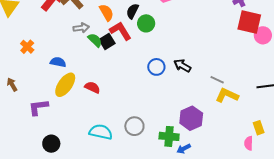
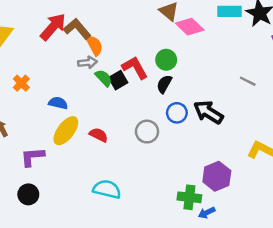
black semicircle: (132, 11) -> (164, 84), moved
orange semicircle: (106, 12) -> (94, 45), moved
black arrow: (182, 66) -> (208, 112), size x1.4
gray line: (217, 80) -> (248, 81), moved
gray circle: (134, 126) -> (147, 132), moved
black circle: (51, 144) -> (28, 194), moved

